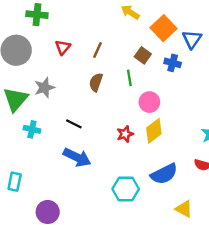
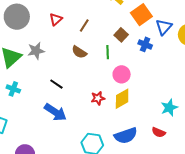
brown semicircle: (96, 82) -> (79, 52), turned -84
cyan cross: (32, 129) -> (13, 89), moved

